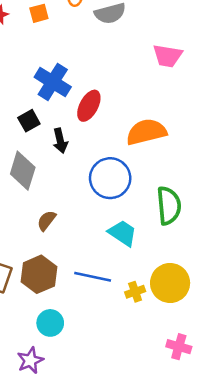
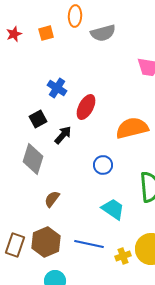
blue cross: (53, 82) -> (57, 88), size x0.7
black arrow: (60, 141) -> (63, 135), turned -126
blue circle: (110, 178) -> (103, 165), size x0.6

